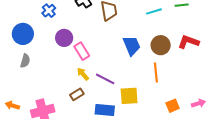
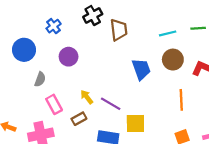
brown circle: (161, 45) -> (173, 60), moved
pink rectangle: (82, 51) -> (54, 104), moved
gray semicircle: (25, 61) -> (40, 79), moved
orange line: (156, 72) -> (181, 100), moved

